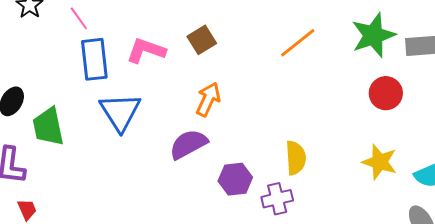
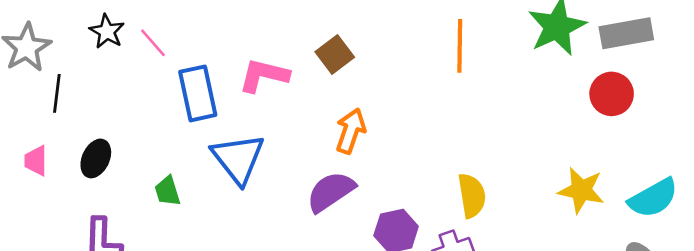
pink line: (79, 18) -> (153, 43), moved
orange line: (298, 43) -> (460, 46), turned -45
red circle: (386, 93) -> (612, 94), moved
green trapezoid: (48, 127) -> (167, 191), moved, size x0.6

